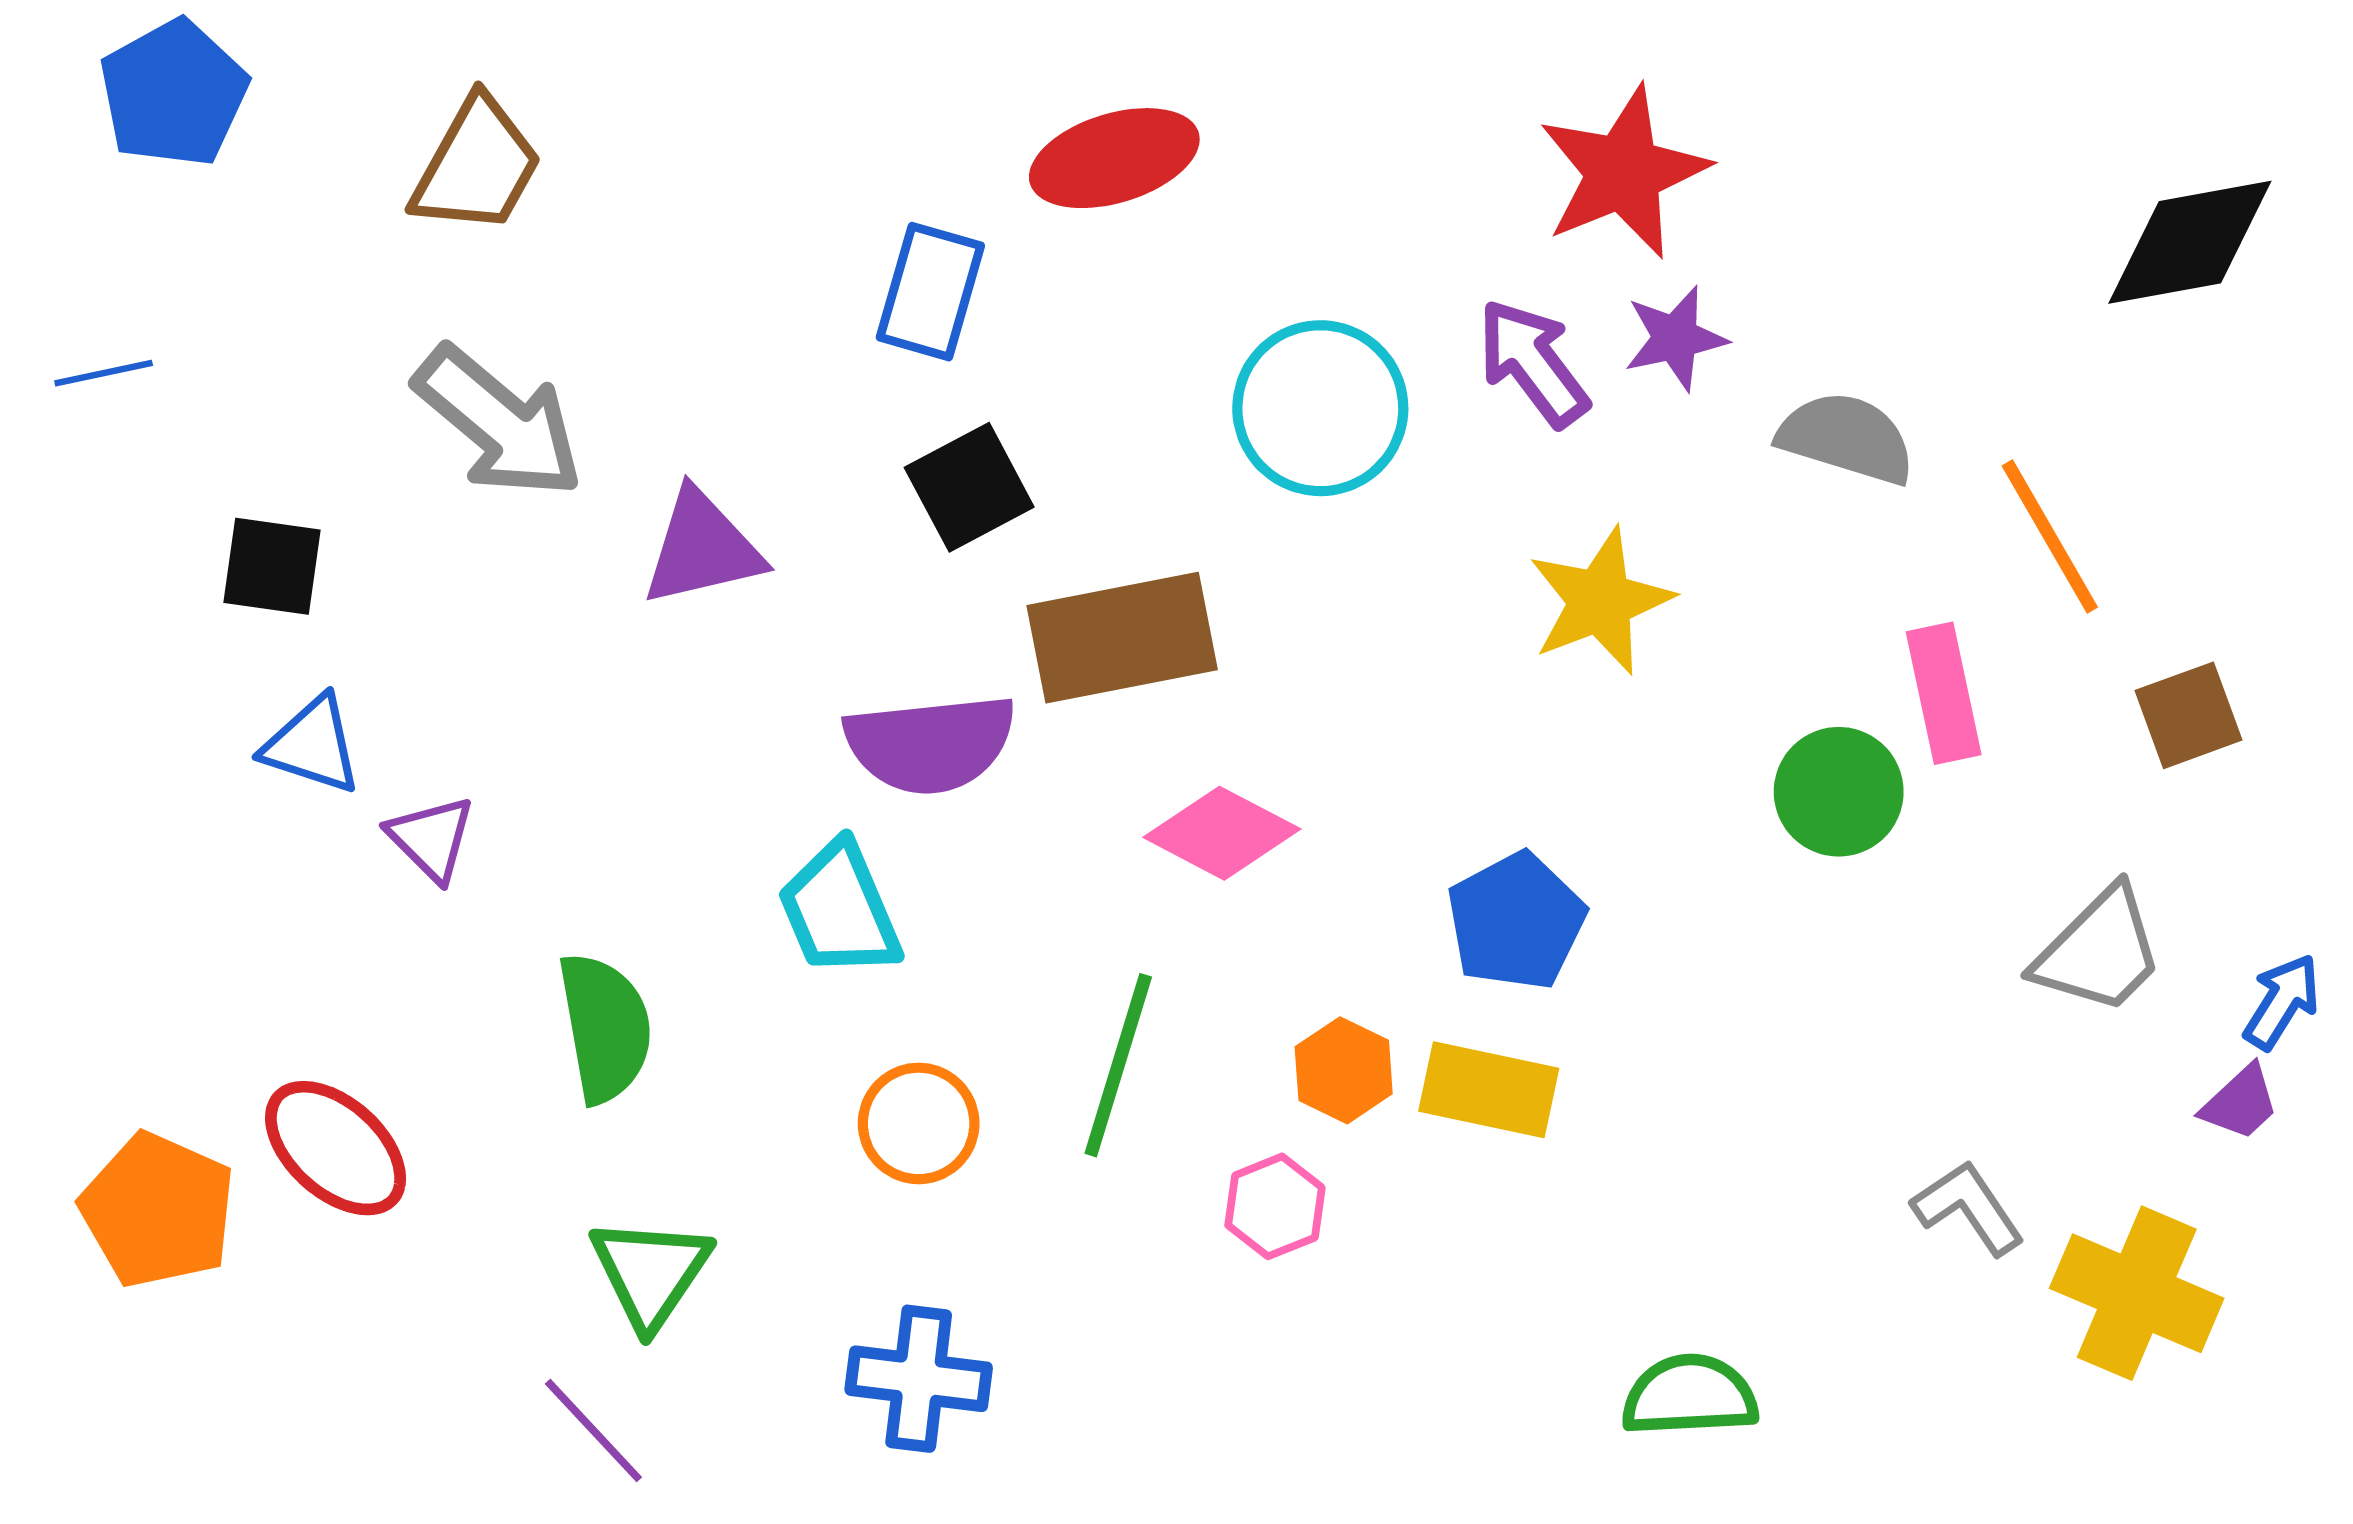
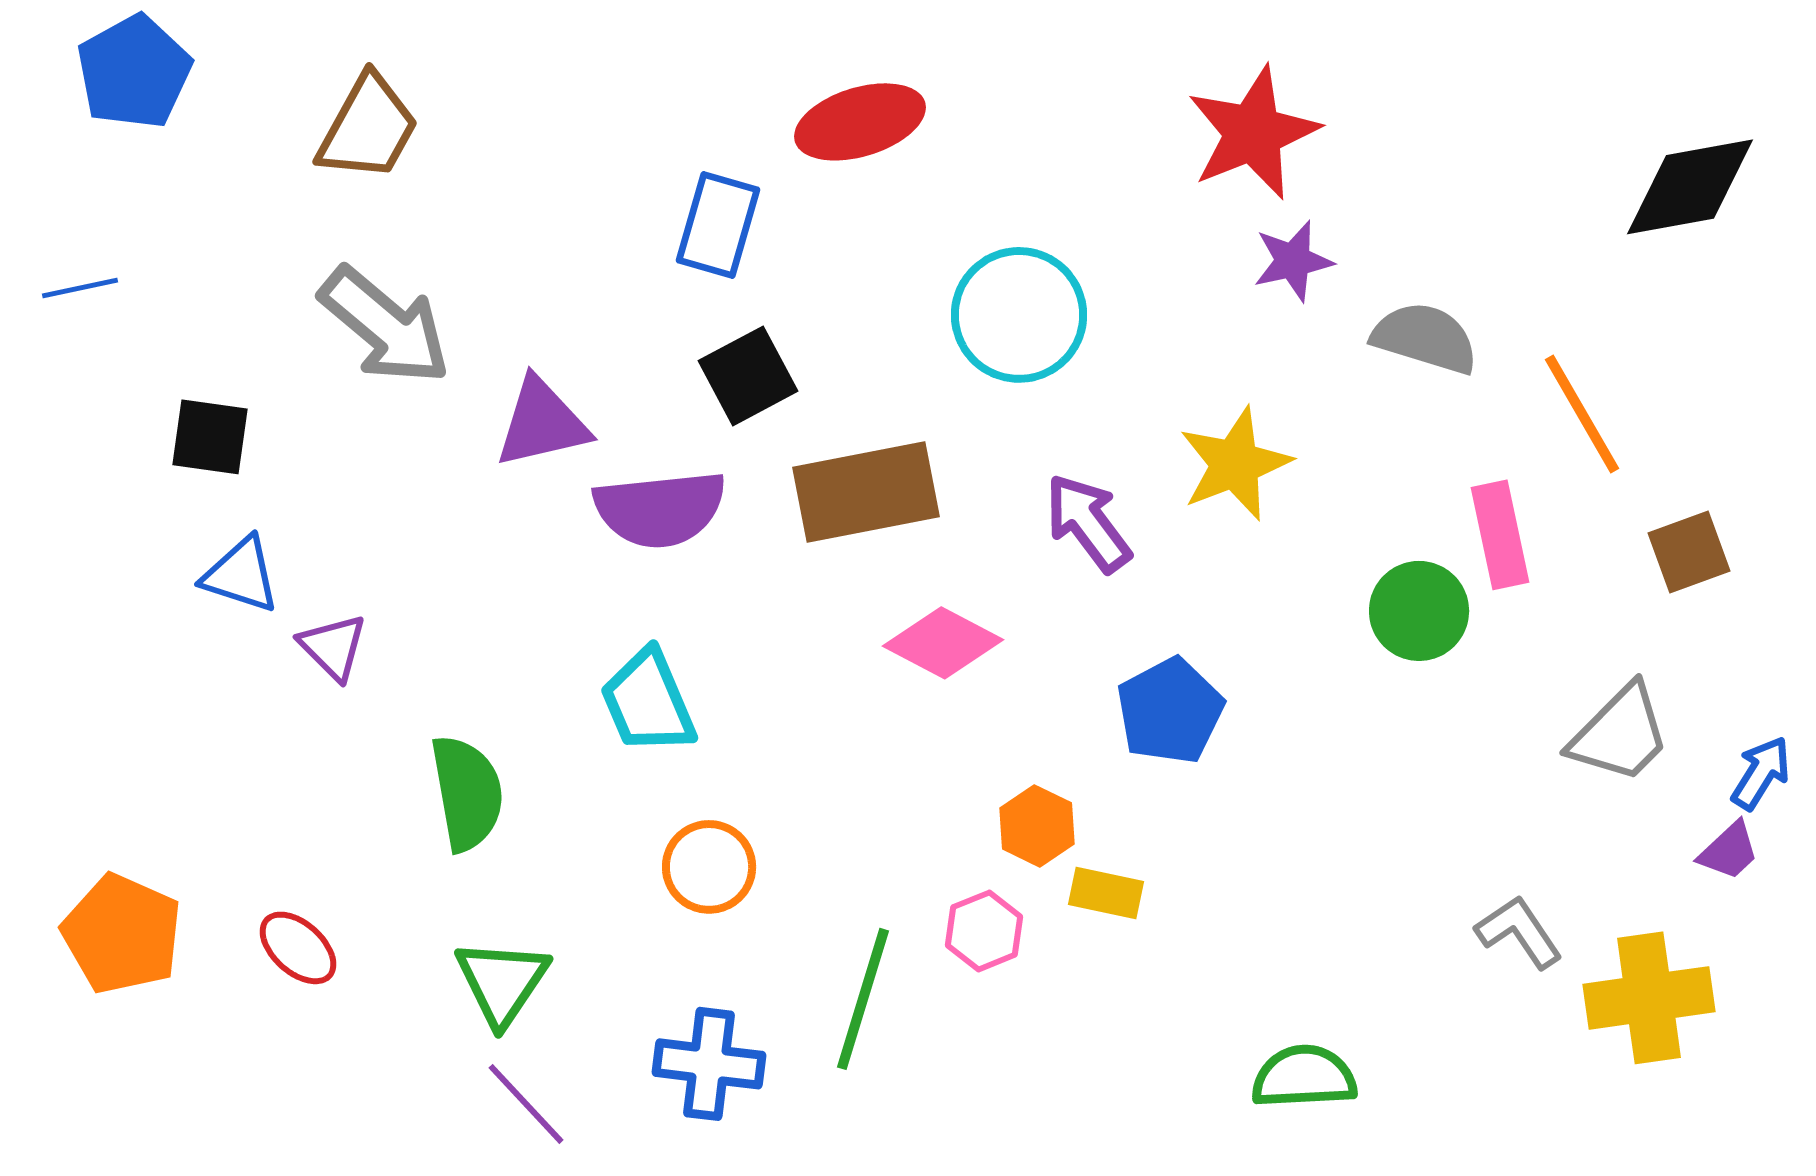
purple arrow: (1533, 363) -> (1088, 523), moved
purple semicircle: (930, 744) -> (660, 509), moved
green line: (1118, 1065) -> (863, 999), moved
yellow rectangle: (1489, 1090) -> (1106, 893), moved, size x0.7
red ellipse: (336, 1148) -> (298, 948), moved, size x0.7
yellow cross: (2137, 1293) -> (1649, 998), turned -31
purple line: (593, 1431) -> (526, 1104), moved

